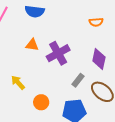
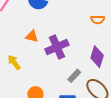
yellow arrow: (18, 83) -> (14, 62), moved

